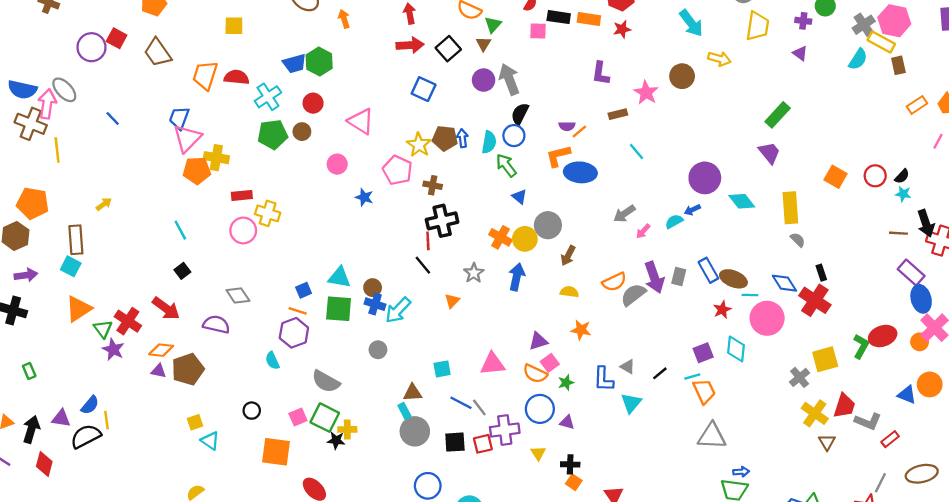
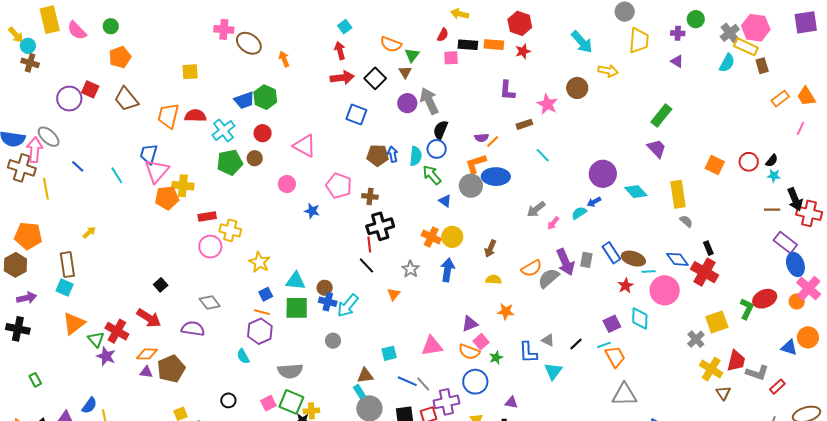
blue line: (113, 118) -> (78, 166), moved
yellow star: (419, 145) -> (259, 262), moved
gray circle: (548, 225) -> (471, 186), moved
cyan line: (180, 230) -> (117, 175), moved
gray semicircle: (326, 381) -> (290, 371), turned -30
purple triangle: (567, 422) -> (511, 402), moved

